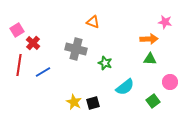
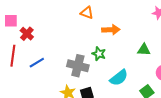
pink square: (17, 30) -> (11, 21), turned 32
orange arrow: (149, 39) -> (111, 30), moved
gray cross: (76, 49) -> (78, 66), moved

